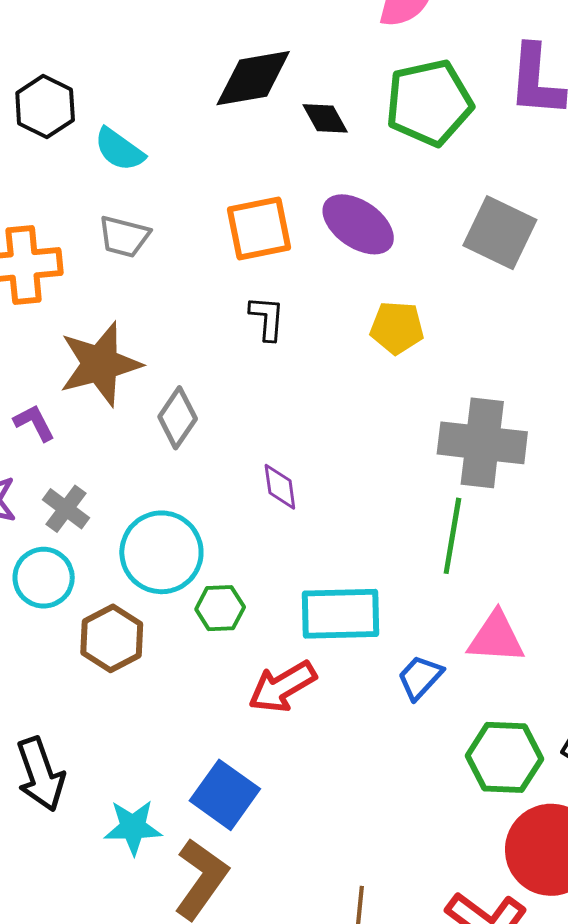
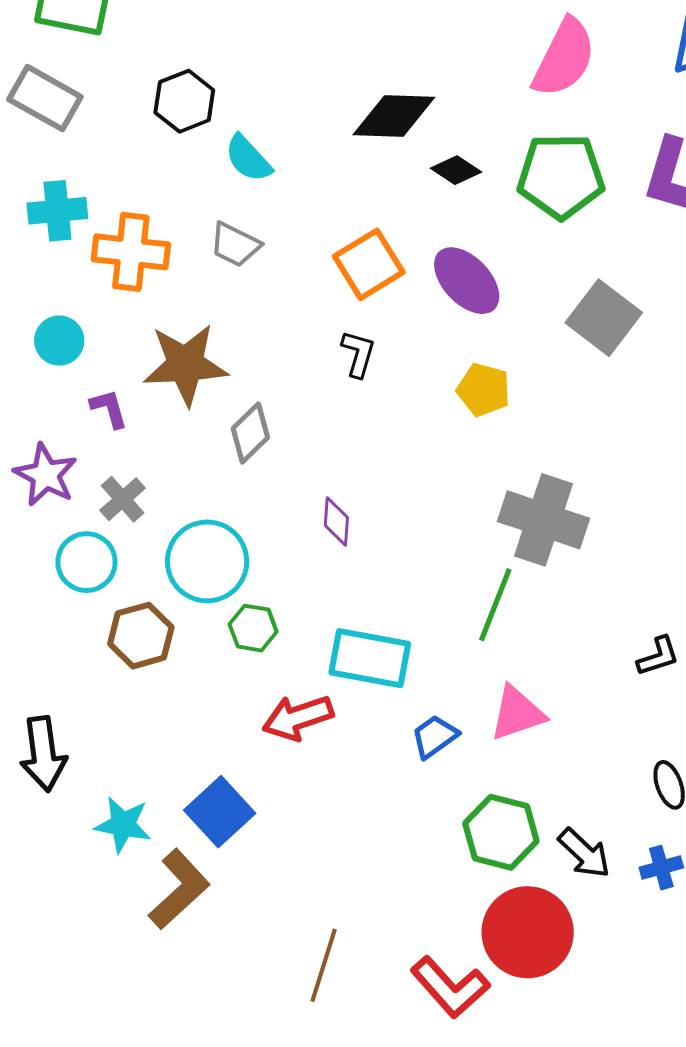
black diamond: (325, 118) -> (456, 170), turned -39
orange square: (259, 228) -> (369, 264), turned -32
pink triangle: (496, 638) -> (517, 713), turned -34

